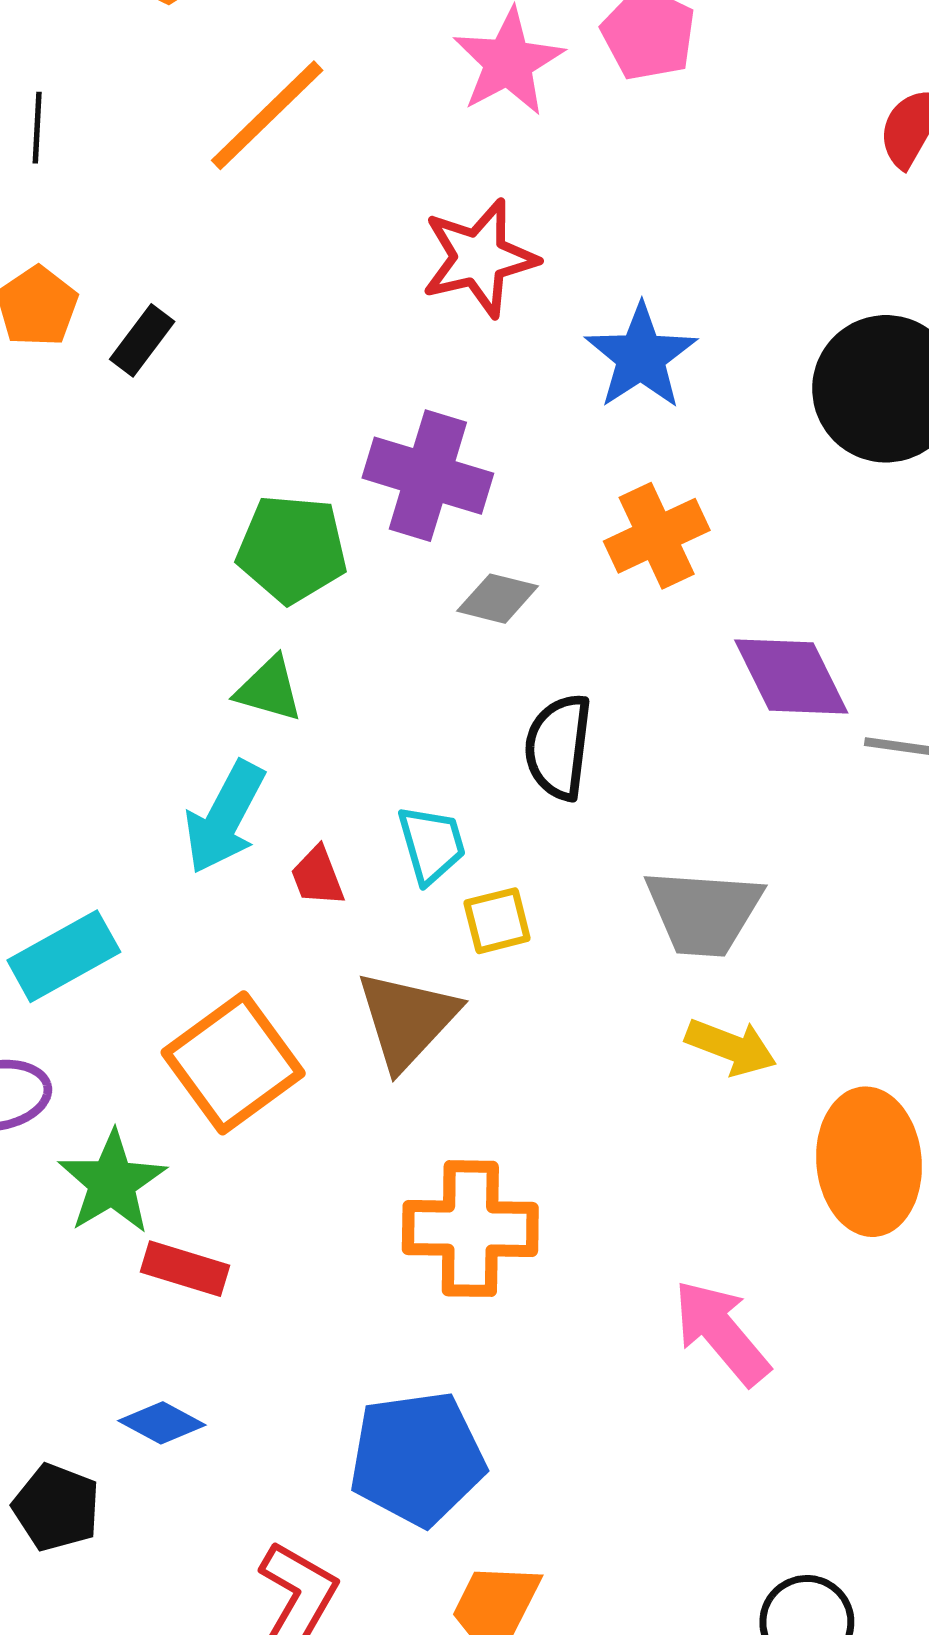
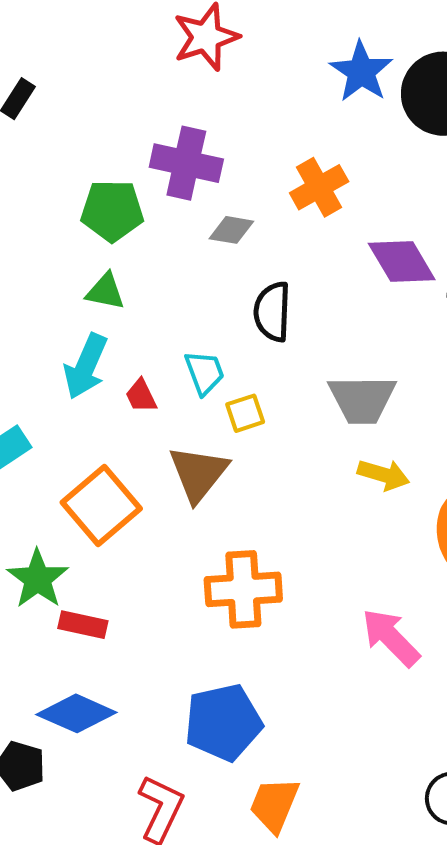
blue star: (641, 357) -> (361, 72), moved
blue diamond: (162, 1423) -> (76, 713), size x1.6

